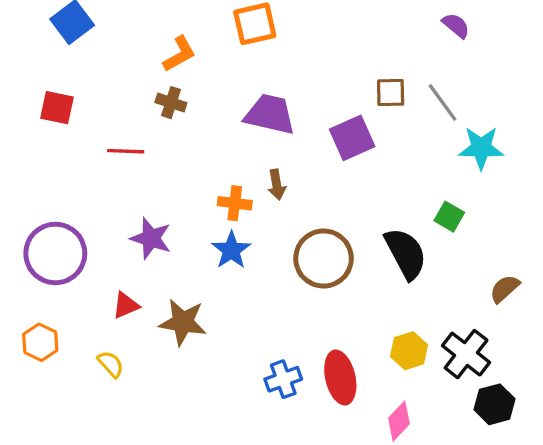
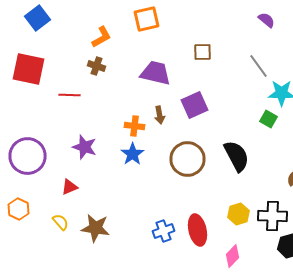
brown square: (391, 93) -> (202, 52), moved
red square: (57, 108) -> (28, 69), size x1.6
purple square: (352, 138) -> (194, 105), moved
green square: (449, 217) -> (268, 119), moved
brown star: (183, 322) -> (96, 228), moved
black cross: (466, 354) -> (272, 216), turned -36

